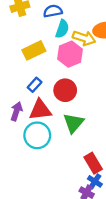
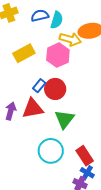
cyan semicircle: (62, 29) -> (57, 20), moved
blue rectangle: (35, 85) -> (39, 86), moved
cyan circle: (37, 135) -> (51, 151), moved

